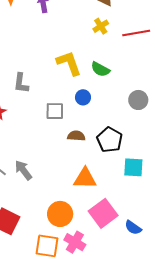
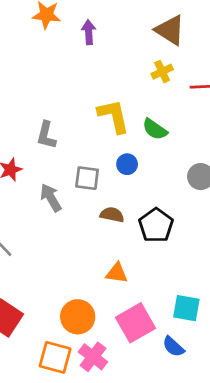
cyan square: (133, 167) -> (186, 308), moved
gray arrow: (23, 170) -> (51, 198), moved
orange triangle: (85, 178) -> (117, 273), size x0.7

